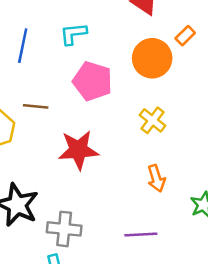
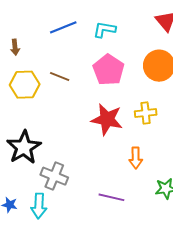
blue line: (23, 46) -> (63, 27), turned 40
yellow cross: (153, 120) -> (146, 113), turned 30
red star: (78, 150) -> (107, 119), moved

